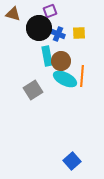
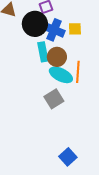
blue cross: (58, 34) -> (54, 30), size x1.5
gray square: (33, 90) -> (54, 99), moved

